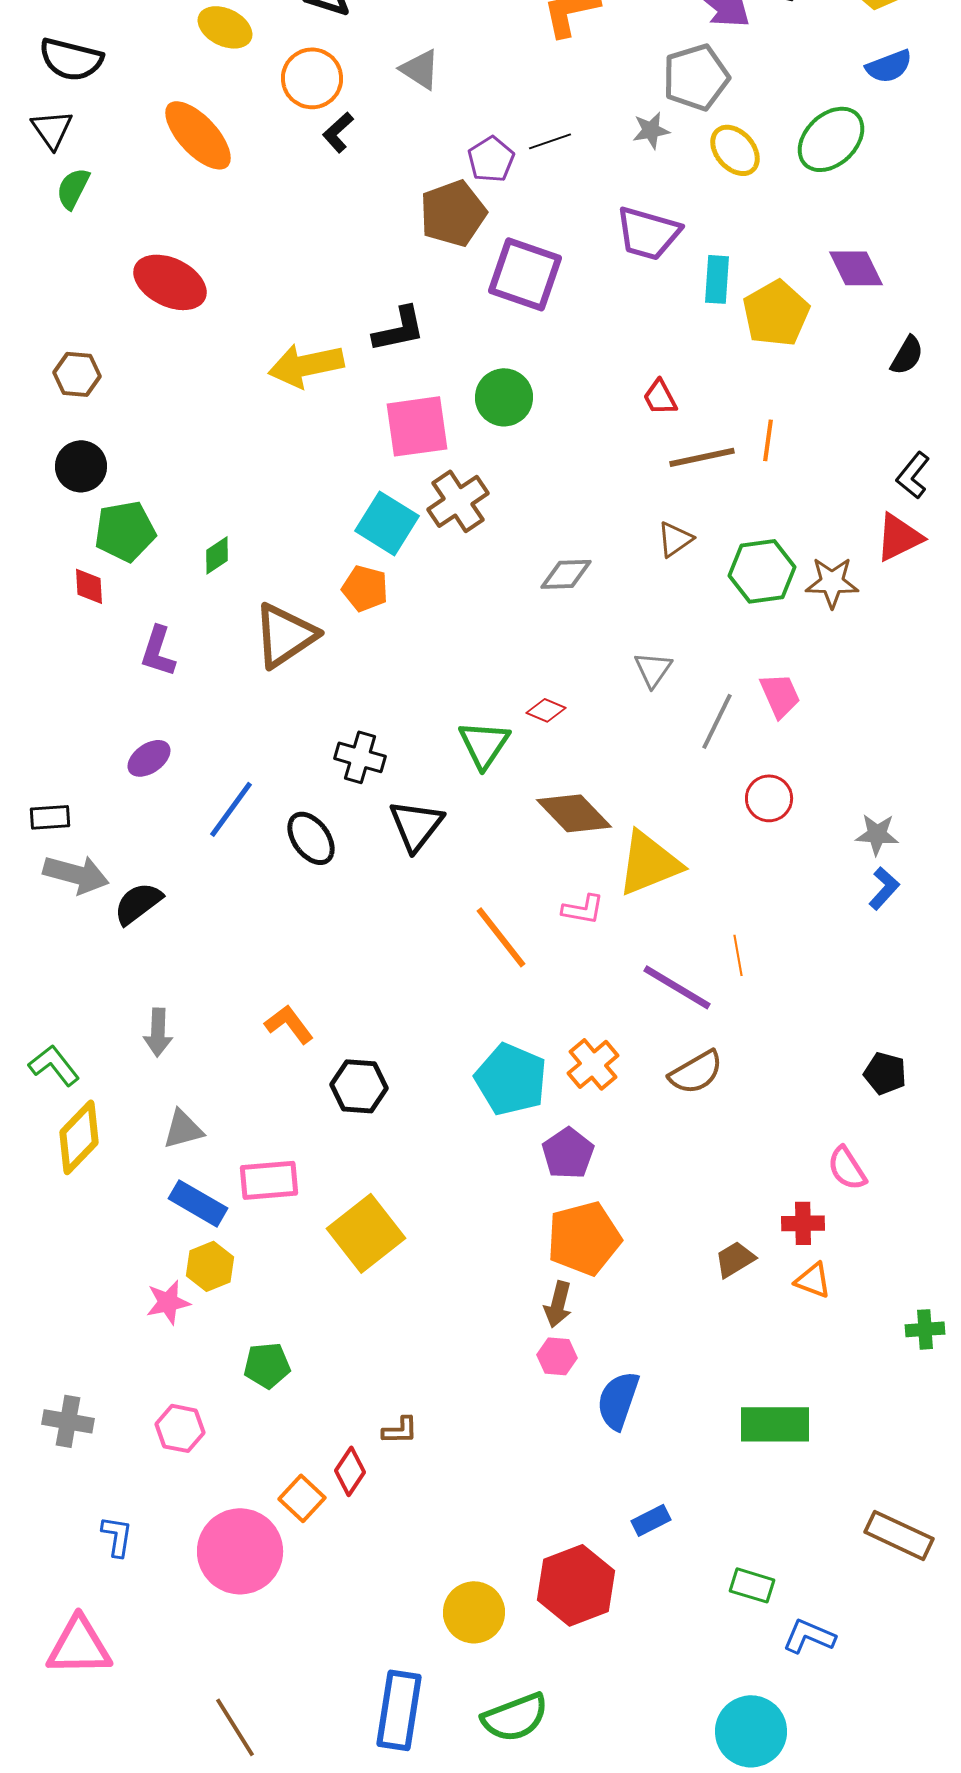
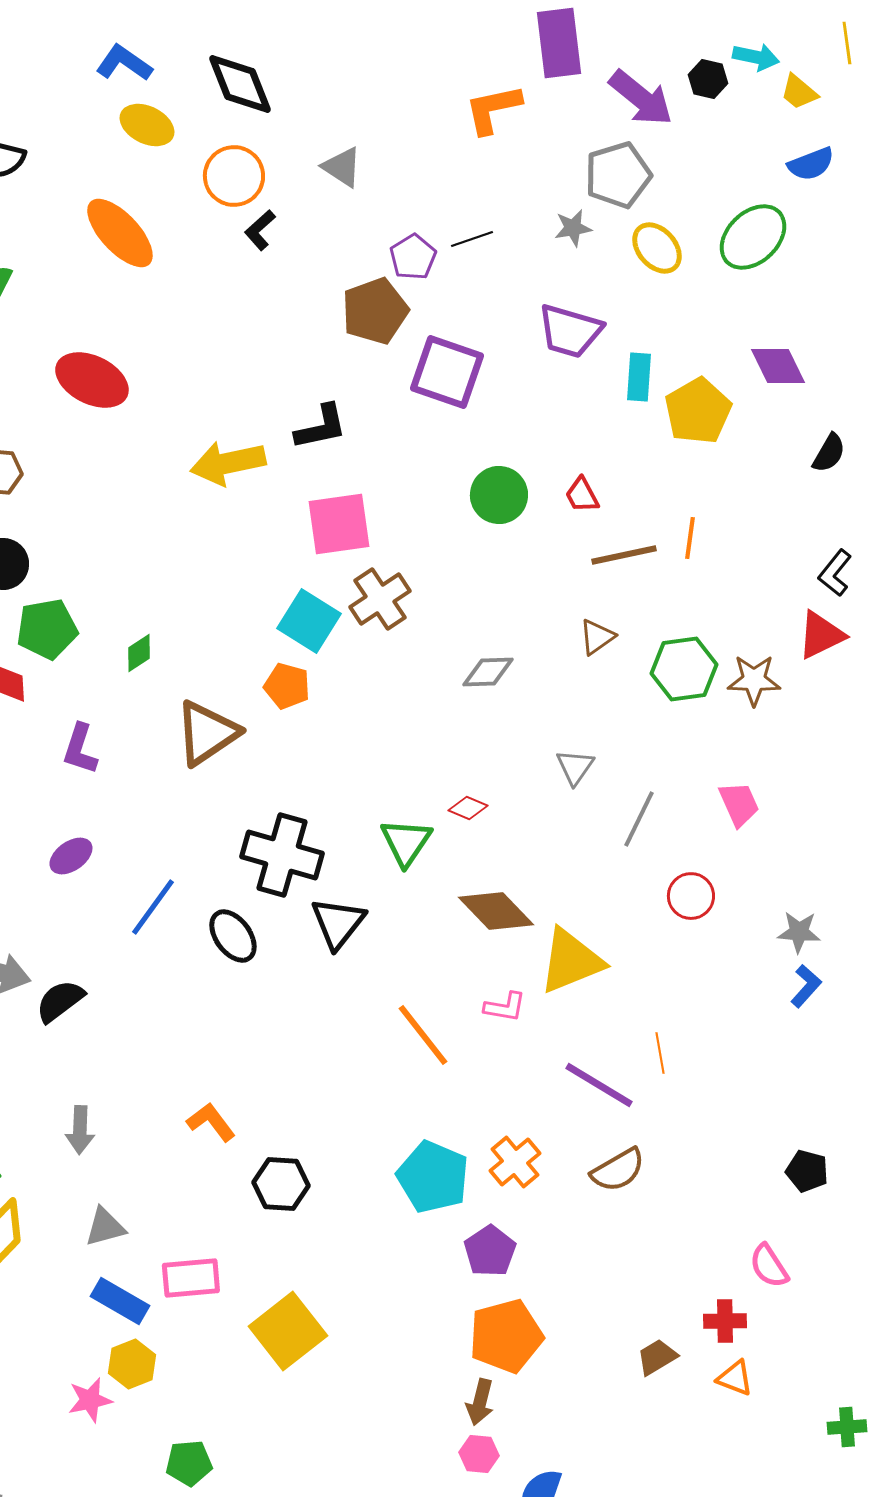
green circle: (504, 397) -> (499, 495), moved
pink trapezoid: (780, 695) -> (739, 804), moved
black cross: (360, 757) -> (282, 855), size x1.6

